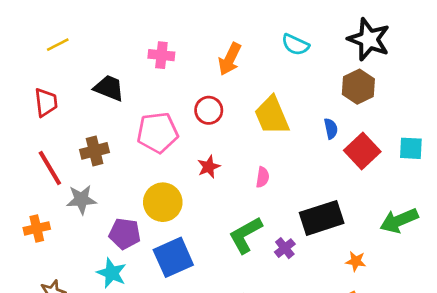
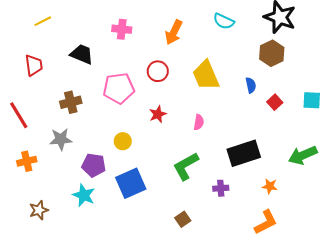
red square: (362, 151) -> (275, 102), size x0.6
red line: (50, 168) -> (19, 115), moved
yellow circle: (163, 202) -> (123, 141), size x0.6
purple cross: (285, 248) -> (221, 188), moved, turned 35

